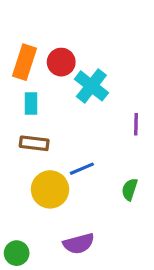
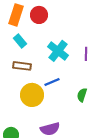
cyan cross: (91, 86) -> (58, 51), moved
cyan rectangle: (31, 103) -> (20, 41), turned -40

